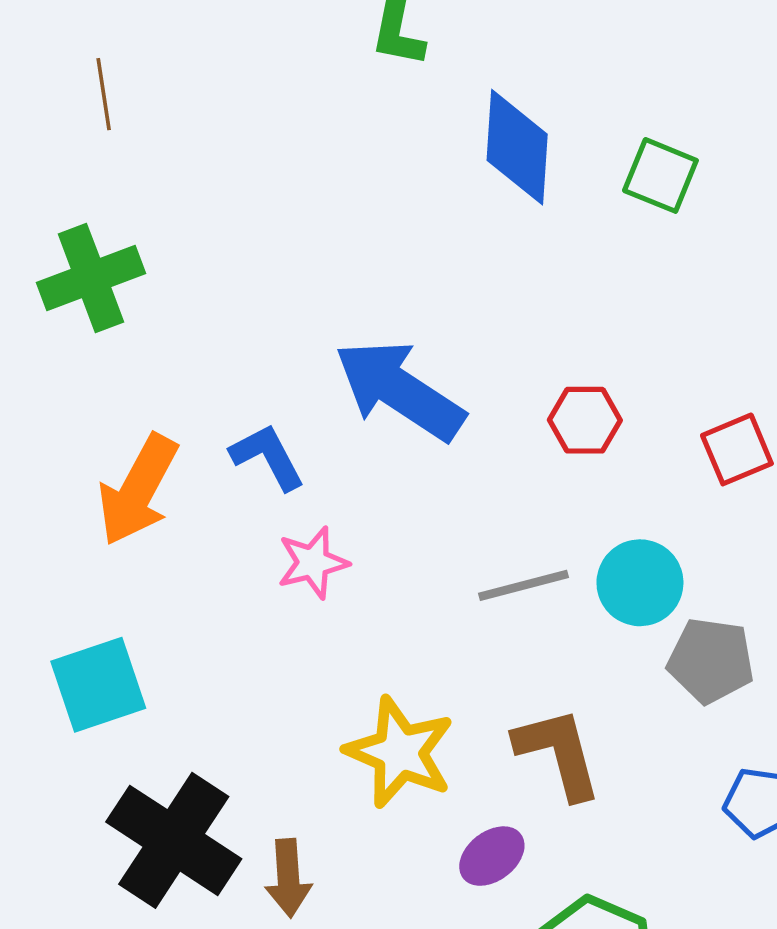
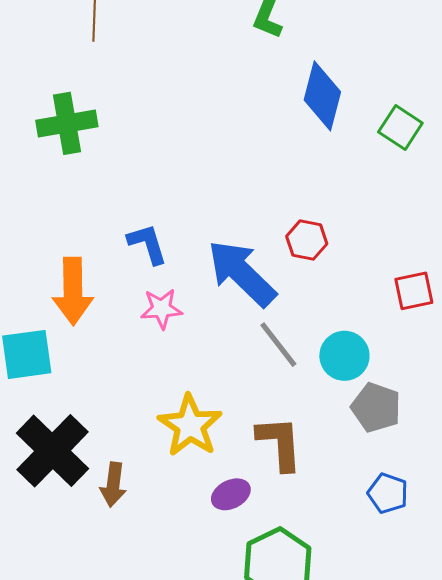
blue arrow: (400, 390) -> (242, 273), moved
red hexagon: (585, 420) -> (307, 240), moved
orange arrow: (138, 490) -> (73, 291), moved, turned -40
gray line: (524, 585) -> (278, 345), turned 56

